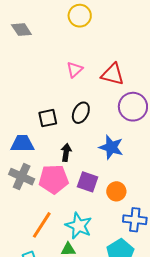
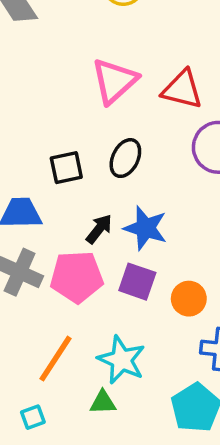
pink triangle: (75, 70) -> (114, 81), size x1.6
blue star: (111, 147) -> (146, 228), moved
black arrow: (66, 152) -> (99, 229), turned 30

